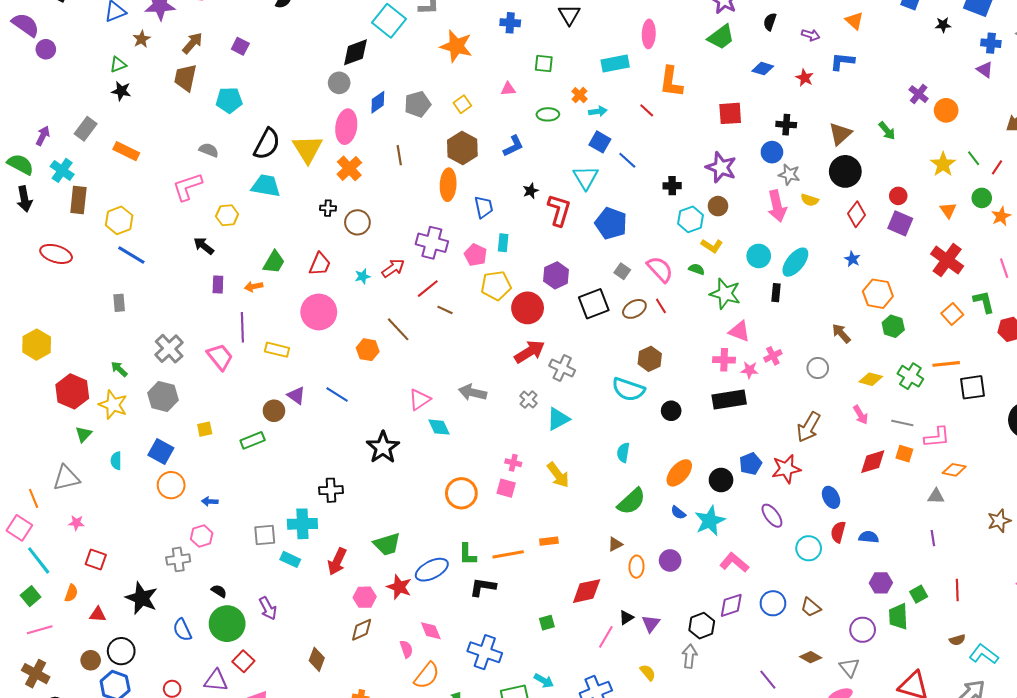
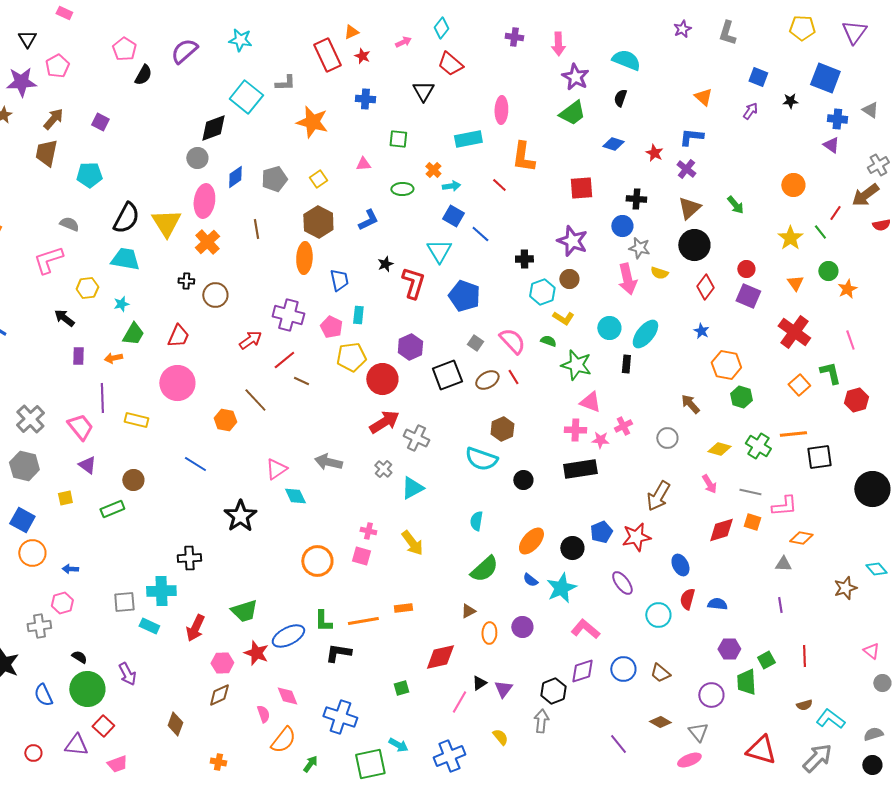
purple arrow: (811, 35) -> (750, 111), moved, turned -72
purple cross: (919, 94) -> (686, 169), moved
red line: (997, 167) -> (835, 213), moved
cyan star: (363, 276) -> (121, 304), moved
purple triangle: (296, 396) -> (87, 465), moved

